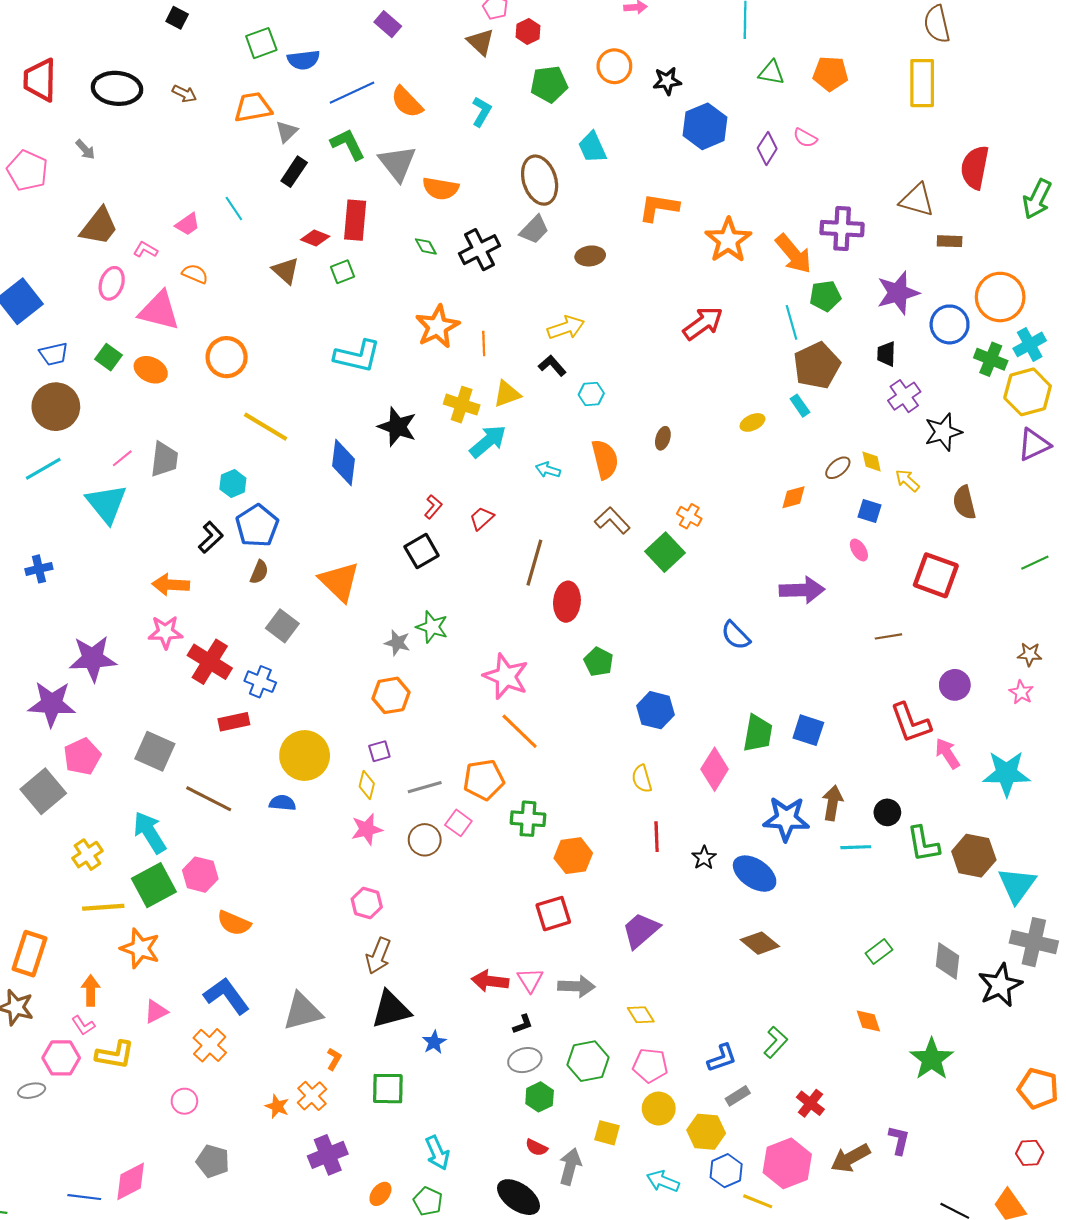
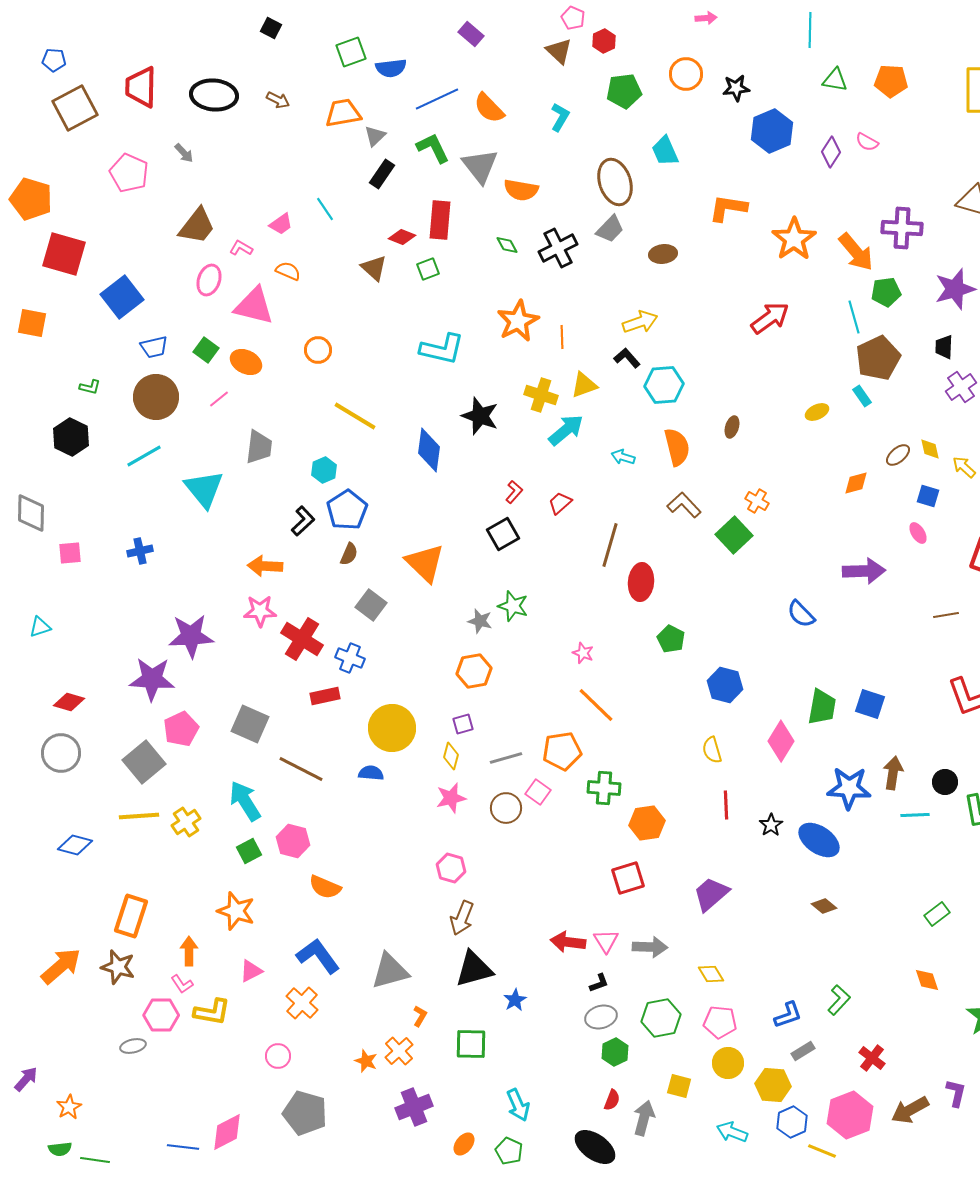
orange circle: (227, 357) -> (318, 350), size x0.7
cyan hexagon: (591, 394) -> (664, 385), size x1.6
pink line: (122, 458) -> (219, 399), moved
pink star: (506, 676) -> (583, 653), size x0.5
green square: (154, 885) -> (249, 851), size x0.6
yellow line: (103, 907) -> (139, 816), moved
brown diamond: (760, 943) -> (824, 906), size x0.7
red semicircle: (536, 1148) -> (612, 1100), turned -95
gray pentagon: (213, 1161) -> (305, 1113), size x1.4

